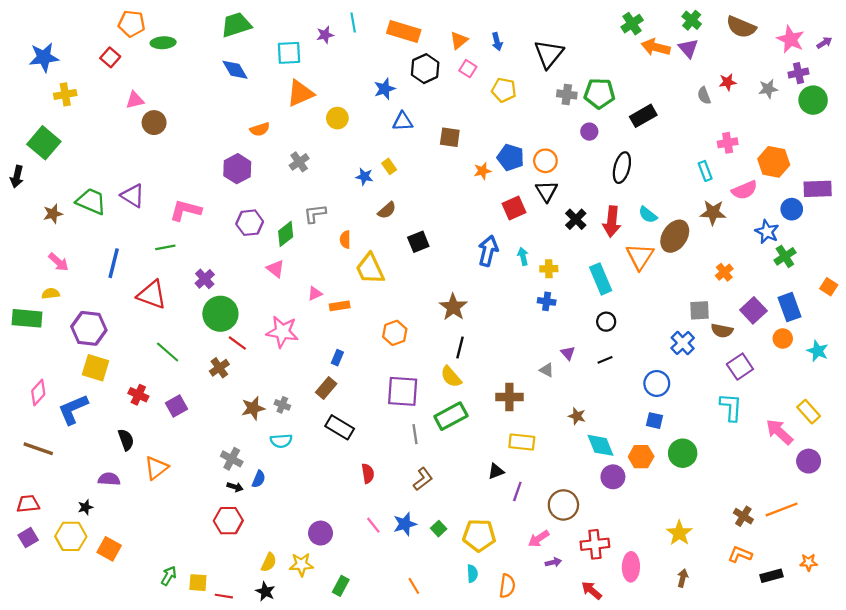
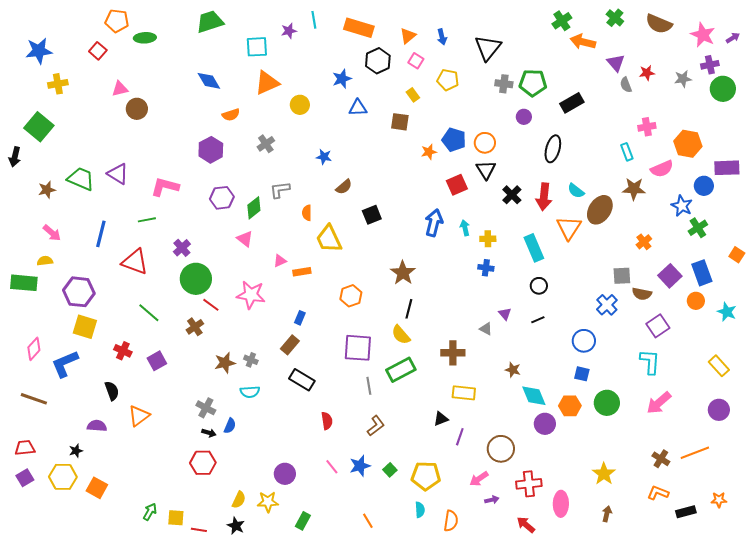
purple triangle: (688, 48) -> (616, 63), moved
blue diamond: (235, 70) -> (209, 81), moved
yellow rectangle: (389, 166) -> (413, 95), moved
pink arrow: (779, 432) -> (659, 403), moved, turned -84

